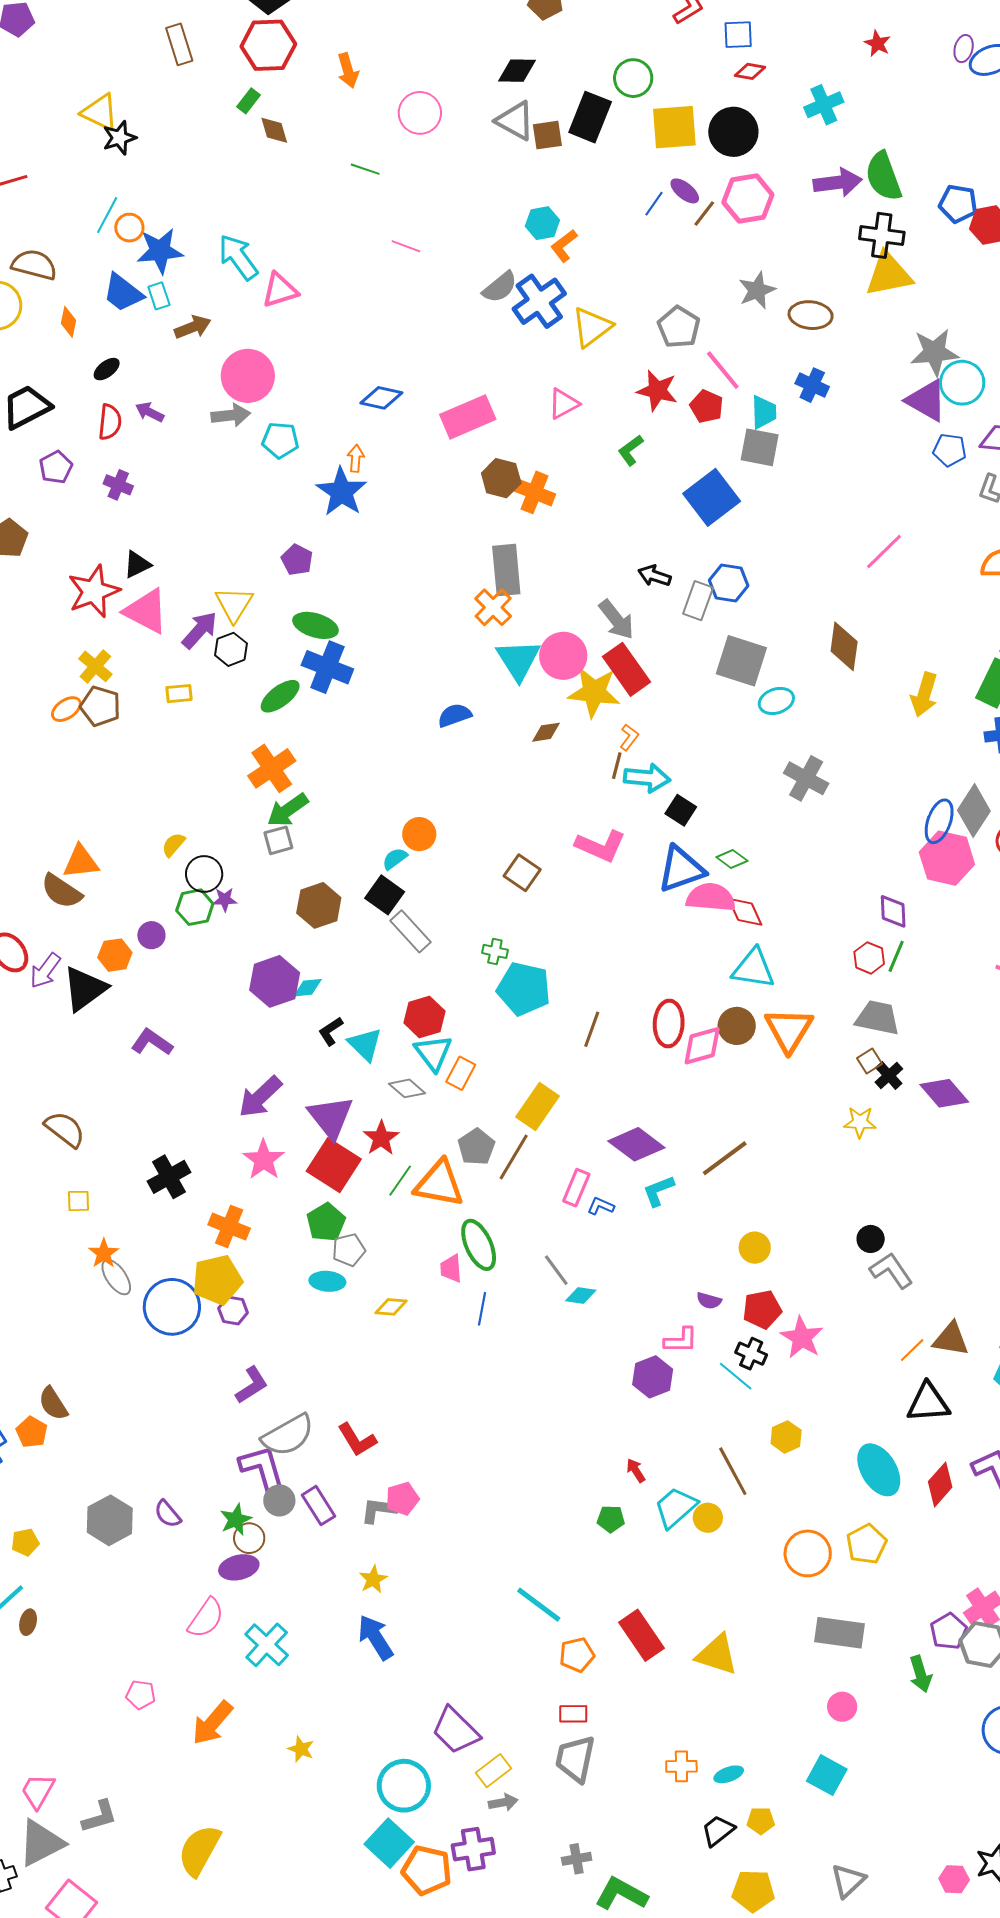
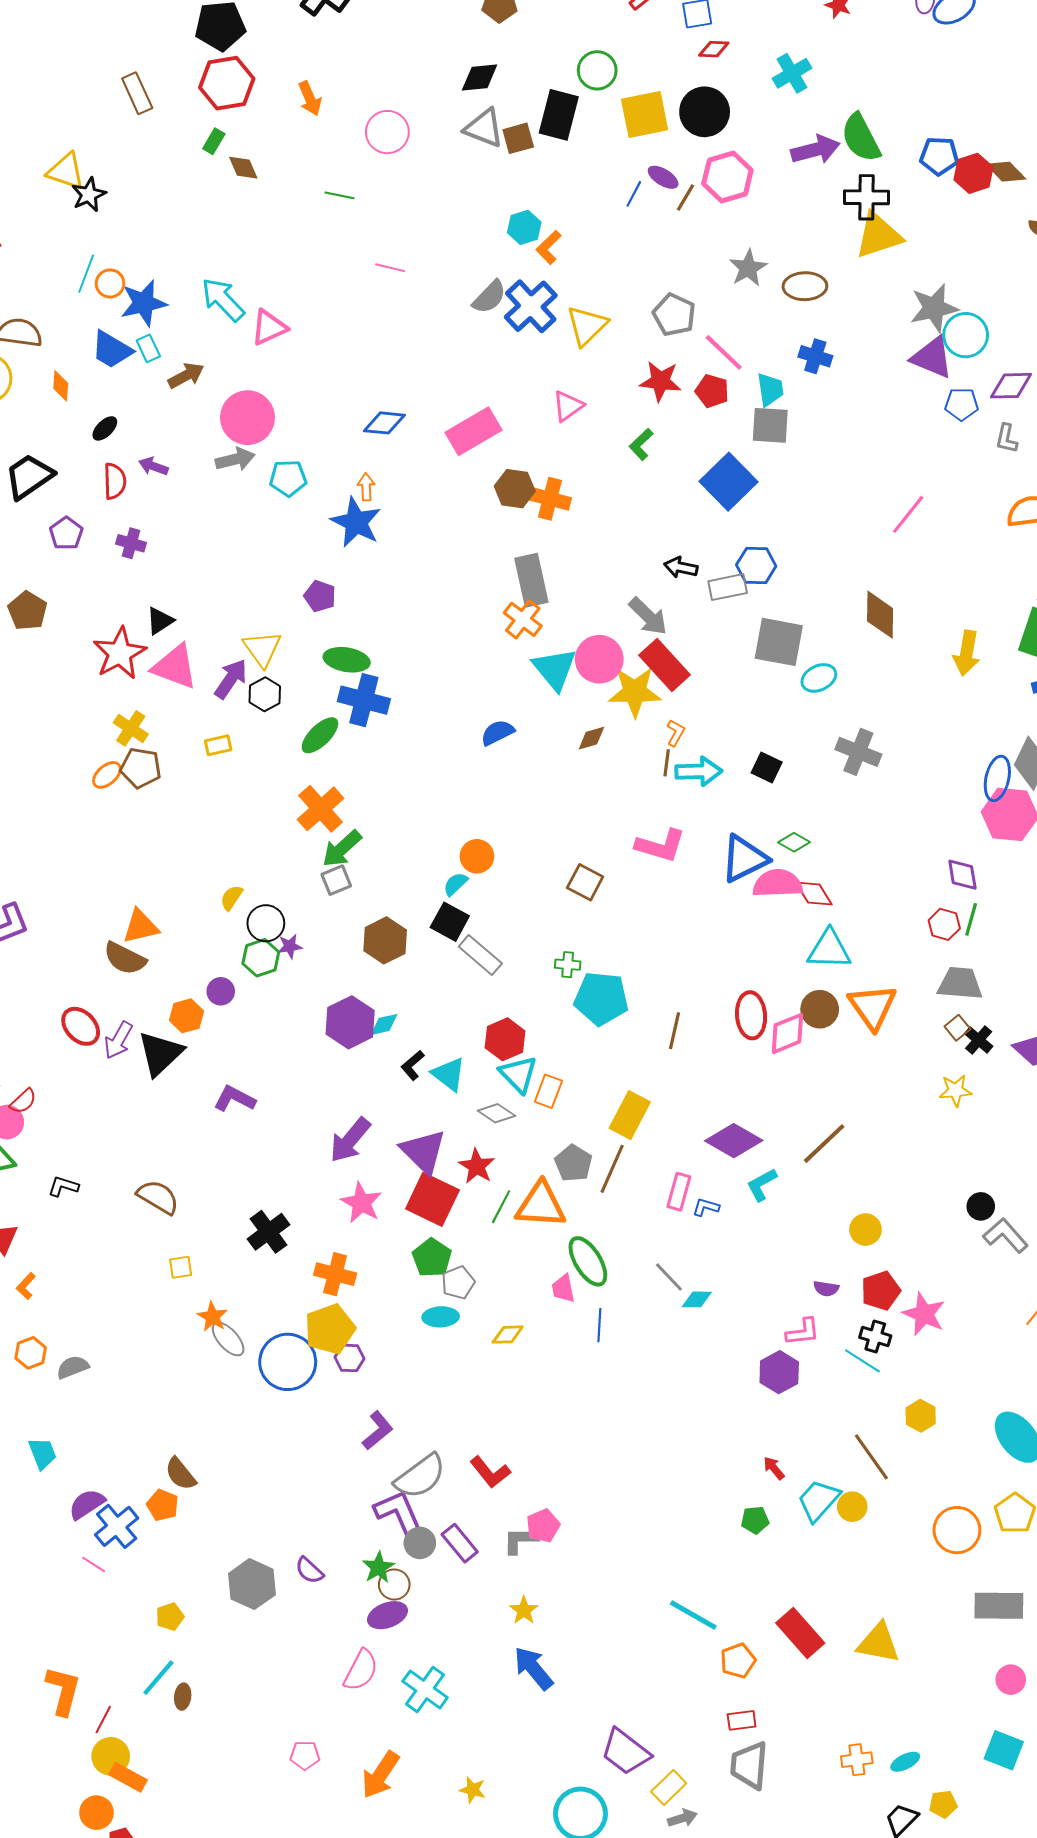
gray rectangle: (698, 601) -> (728, 587), turned 66
black square: (681, 810) -> (767, 767), moved

